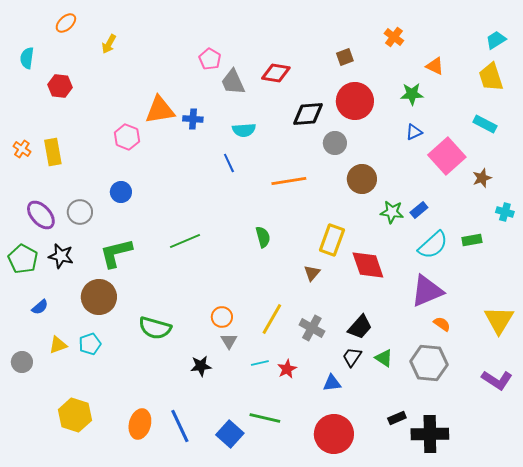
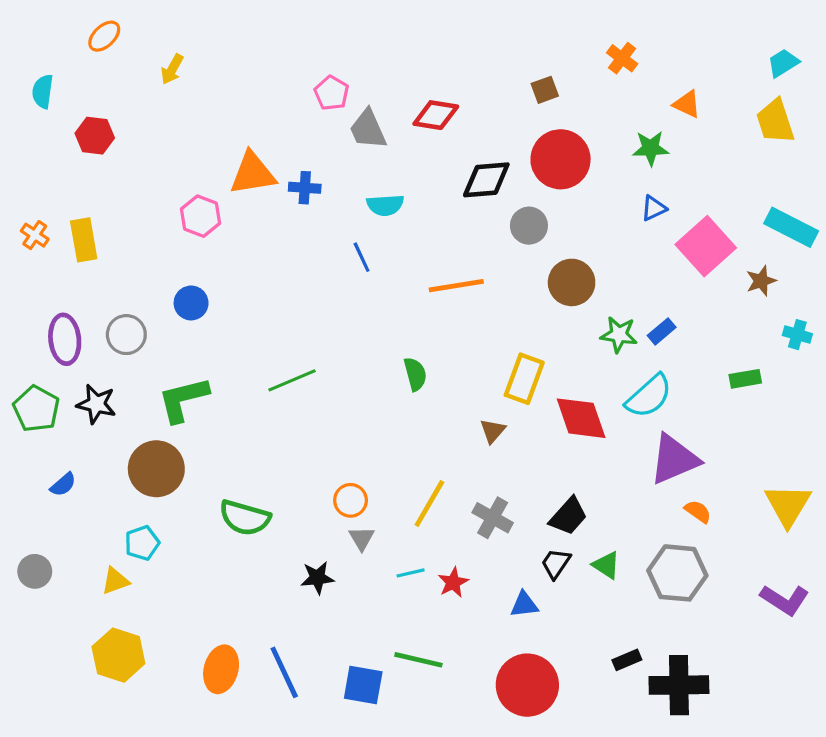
cyan rectangle: (485, 124) -> (791, 227), moved, size x1.4
purple ellipse: (41, 215) -> (65, 339), turned 36
cyan semicircle: (433, 245) -> (649, 396), moved
yellow triangle: (58, 345) -> (115, 581), moved
blue square: (230, 434) -> (363, 685), turned -32

